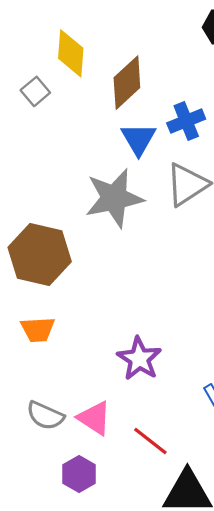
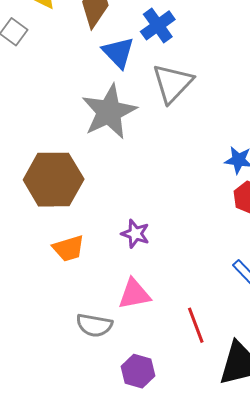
purple star: (139, 359) -> (135, 234), moved, size x0.7
pink triangle: (94, 418) -> (134, 294), moved, turned -30
red line: (150, 441) -> (196, 325), turned 45

